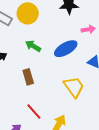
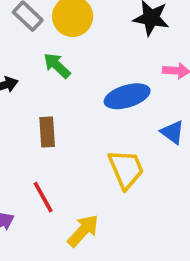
green arrow: (33, 46) -> (57, 66), moved

